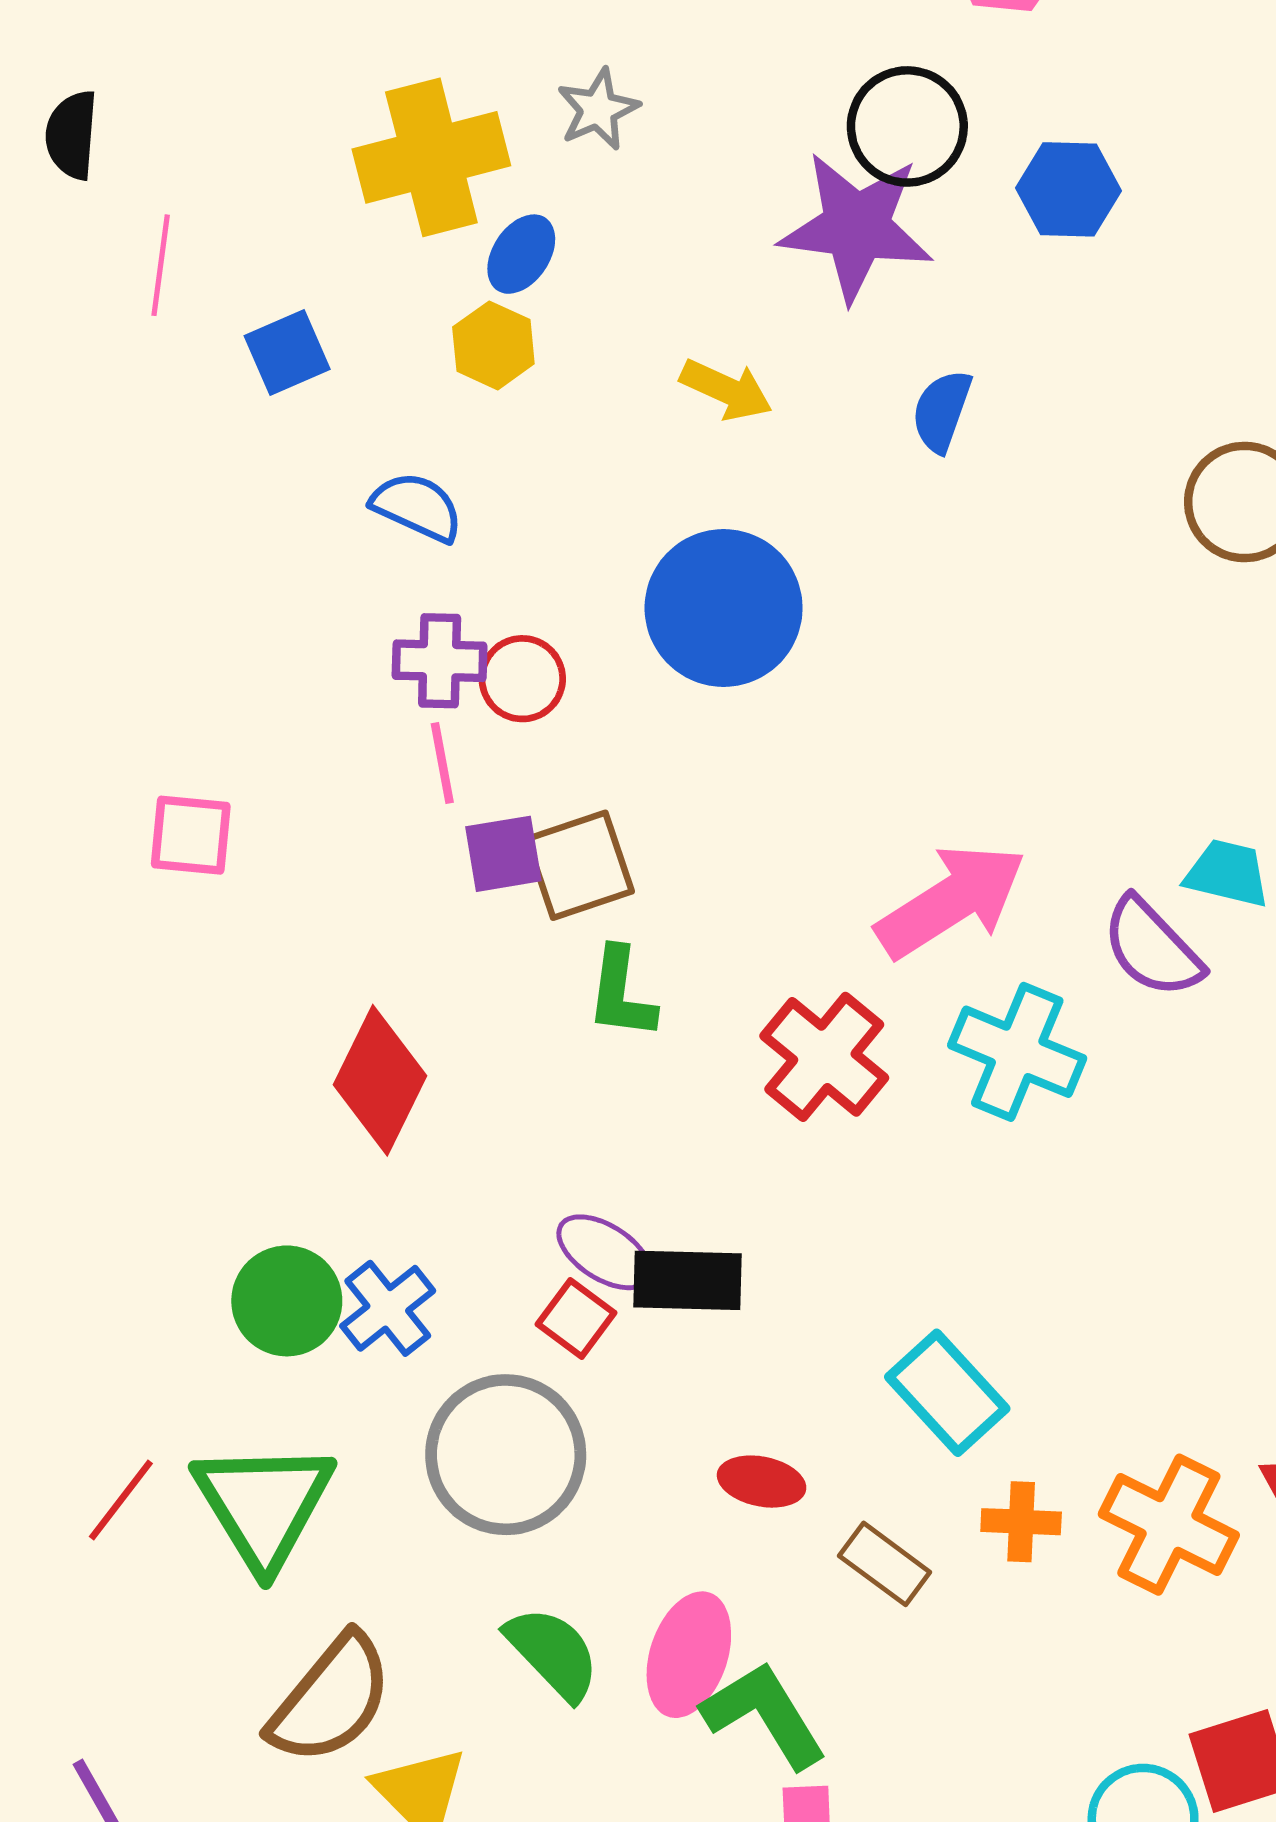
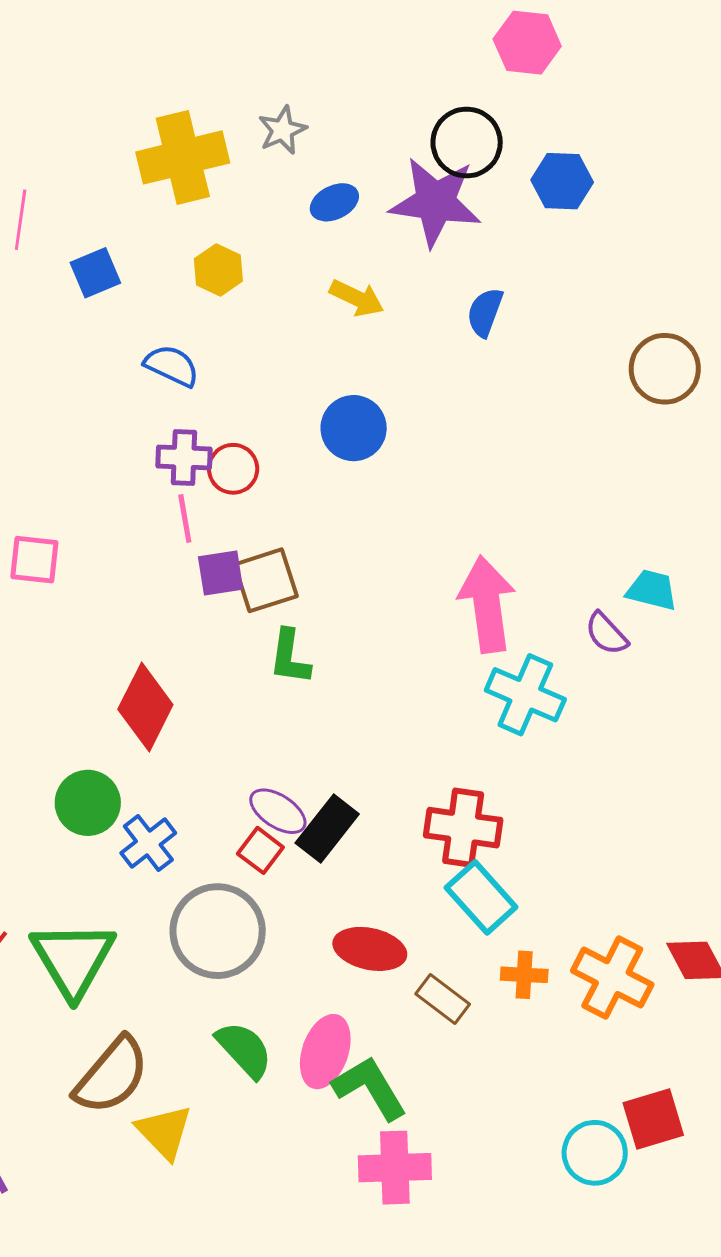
blue ellipse: (521, 254) -> (334, 202), moved, turned 30
blue circle: (724, 608) -> (354, 428), size x0.7
pink arrow: (951, 901) -> (487, 604), turned -66
purple semicircle: (1152, 948) -> (606, 634), size x0.7
red cross: (824, 1057) -> (463, 828), moved, turned -32
black rectangle: (687, 1280) -> (327, 829), turned -54
green circle: (287, 1301) -> (88, 803), moved
red ellipse: (762, 1482) -> (370, 949), size x1.4

